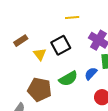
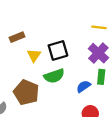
yellow line: (72, 17) -> (99, 27), moved
green semicircle: (68, 79) -> (54, 76), moved

